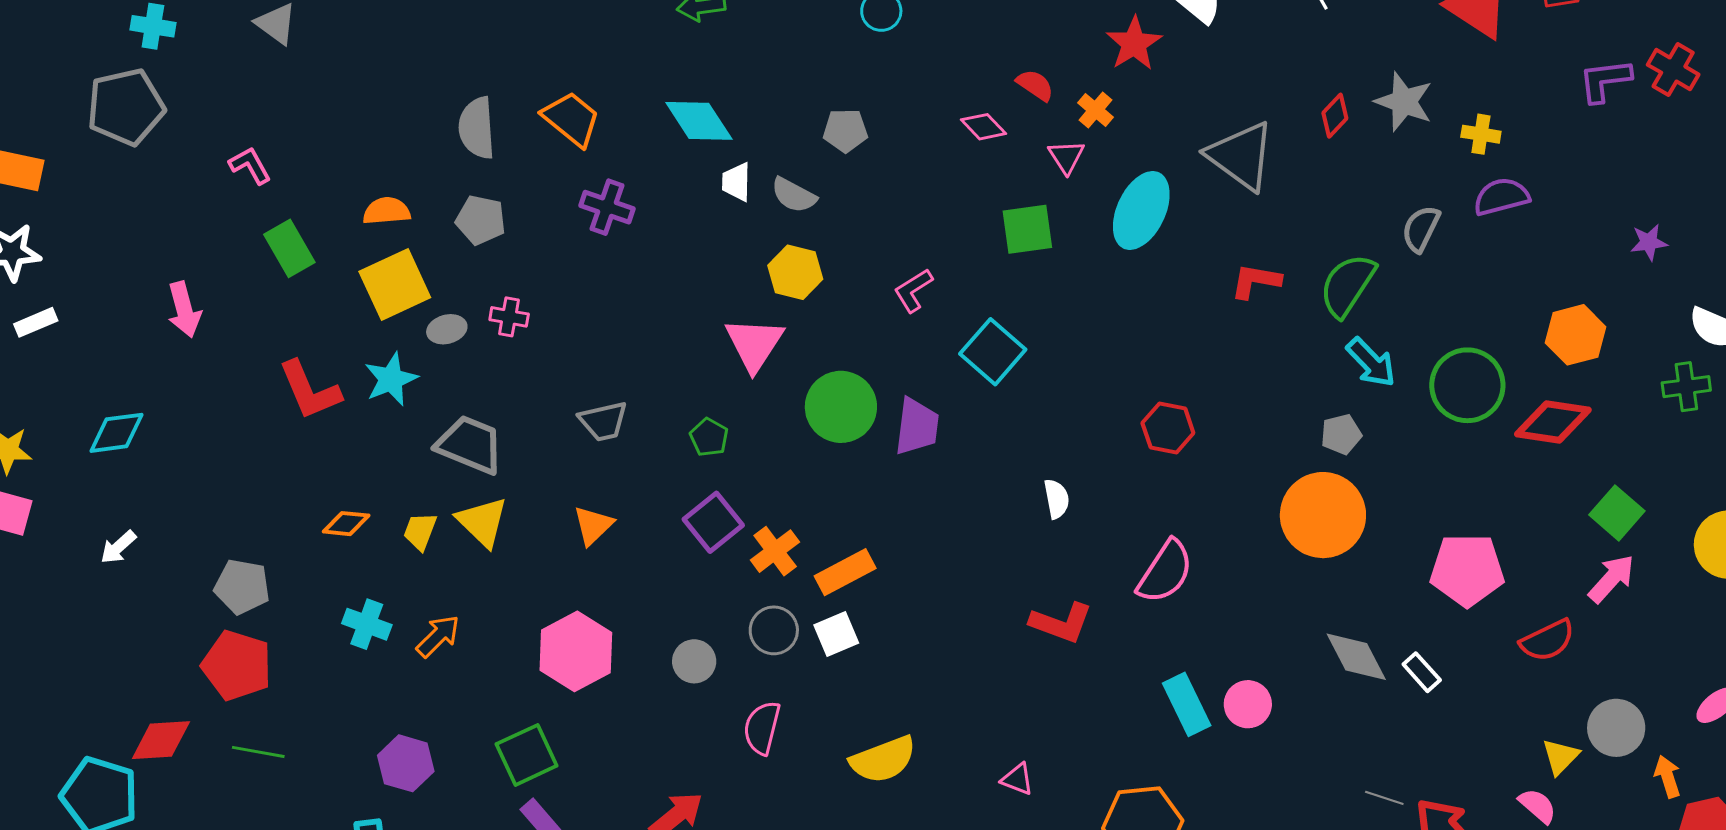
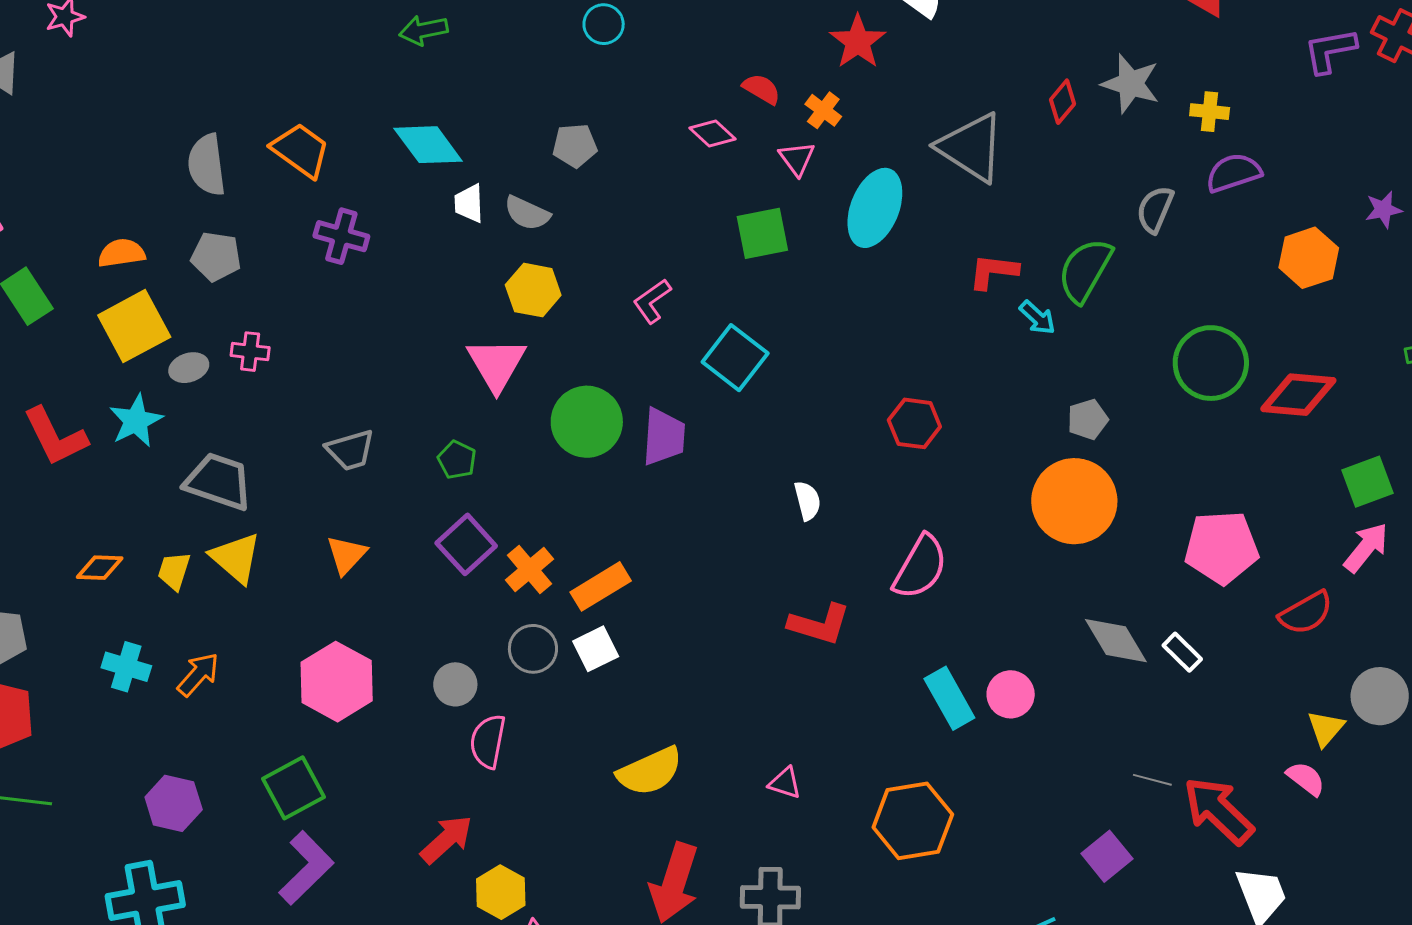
orange hexagon: (1575, 335) -> (1309, 258), moved
cyan arrow: (1371, 362) -> (1037, 318), moved, size x0.7
green square: (1617, 513) -> (1368, 482), turned 32
pink semicircle: (762, 728) -> (488, 741), moved

